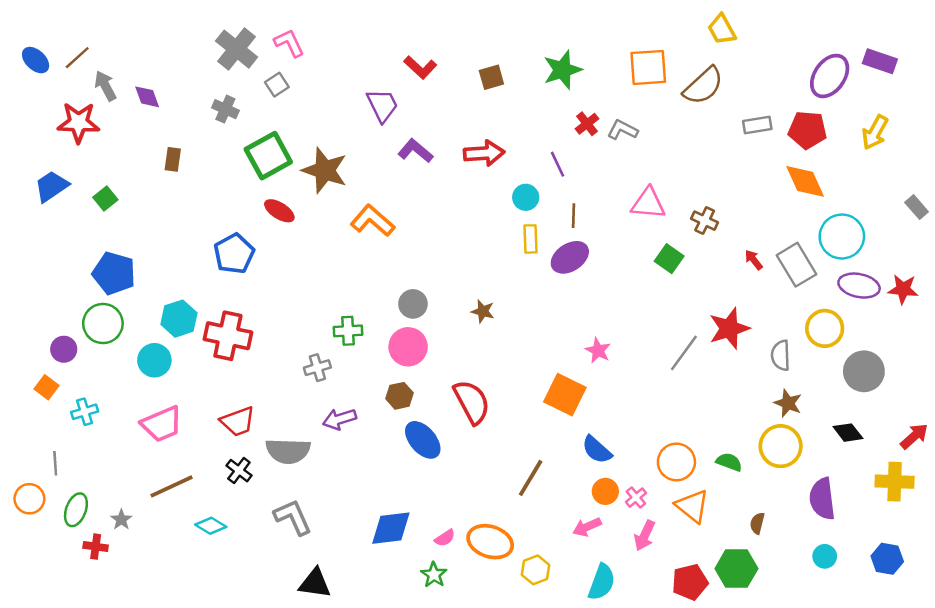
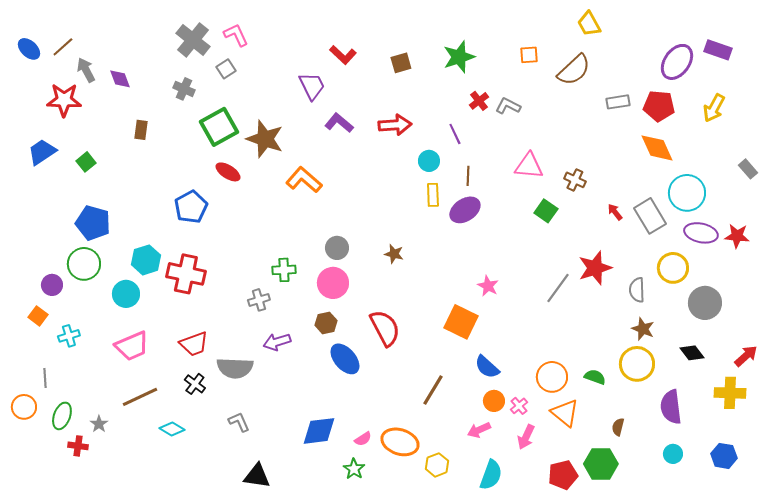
orange square: (648, 67) -> (529, 55), size x0.6
gray L-shape: (293, 517) -> (239, 422), size x0.7

